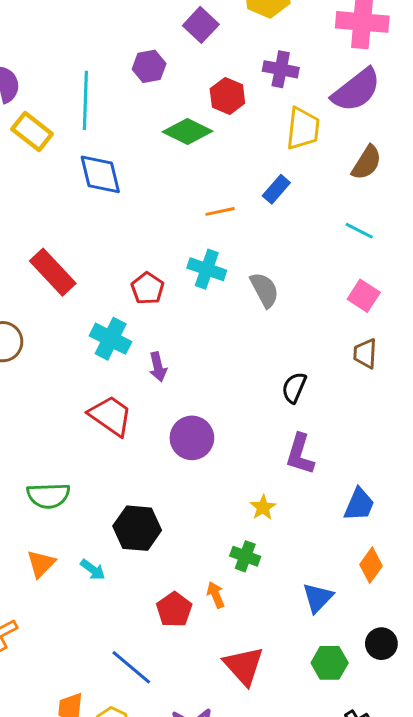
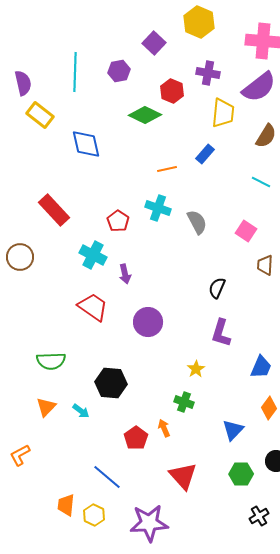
cyan line: (85, 100) -> (75, 72), moved
pink square: (364, 296) -> (246, 231), moved

